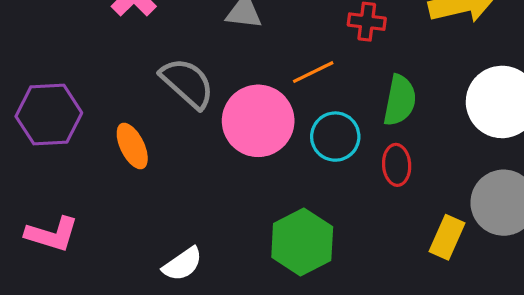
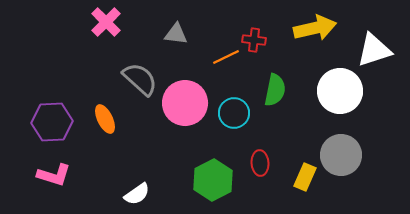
orange line: (313, 72) -> (226, 57), moved
purple hexagon: (49, 115) -> (52, 122), moved
red ellipse: (397, 165) -> (260, 163), moved

